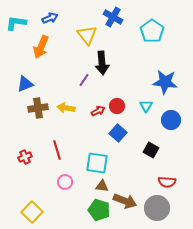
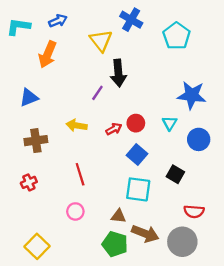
brown cross: (38, 108) -> (36, 141), moved
red line: (57, 150) -> (80, 174), moved
cyan square: (97, 163) -> (138, 189), moved

